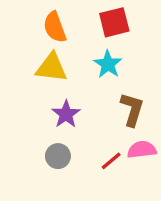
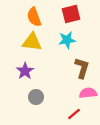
cyan star: (108, 64) -> (67, 40), turned 30
purple star: (66, 114) -> (25, 71), moved
red line: (111, 161) -> (74, 114), moved

